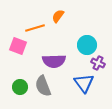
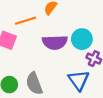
purple semicircle: (54, 61) -> (55, 42), moved

